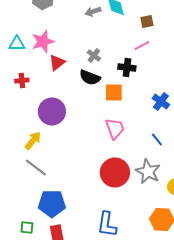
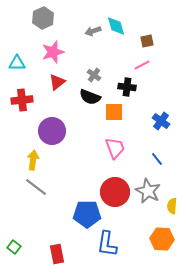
pink star: (43, 42) -> (53, 52), moved
red cross: (22, 80) -> (22, 100), size x1.5
yellow arrow: (33, 140) -> (33, 160), turned -30
blue pentagon: (52, 204) -> (87, 214), moved
green square: (27, 228) -> (14, 247), moved, turned 32

